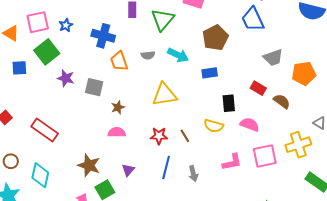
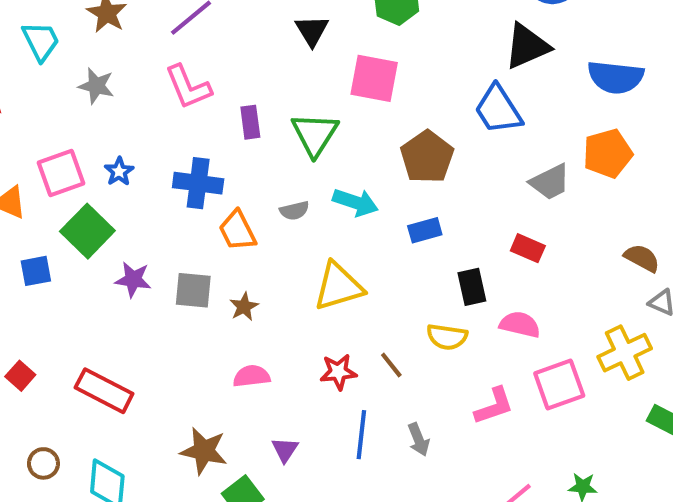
orange pentagon: (304, 73) -> (608, 153), moved
brown semicircle: (282, 101) -> (642, 258), moved
brown star: (118, 107) -> (244, 307), moved

